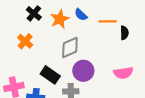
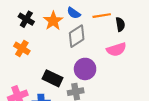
gray diamond: (70, 47) -> (77, 36), moved
pink semicircle: (123, 73) -> (116, 49), moved

